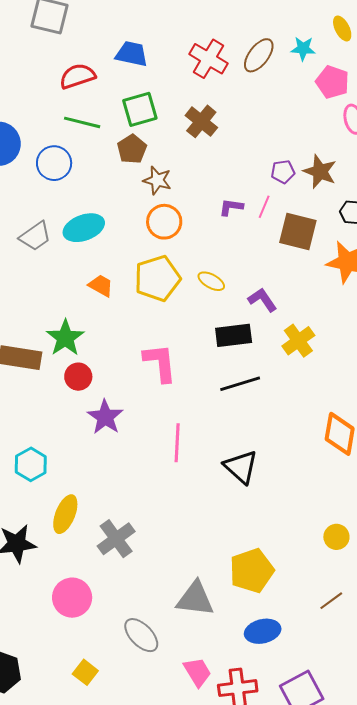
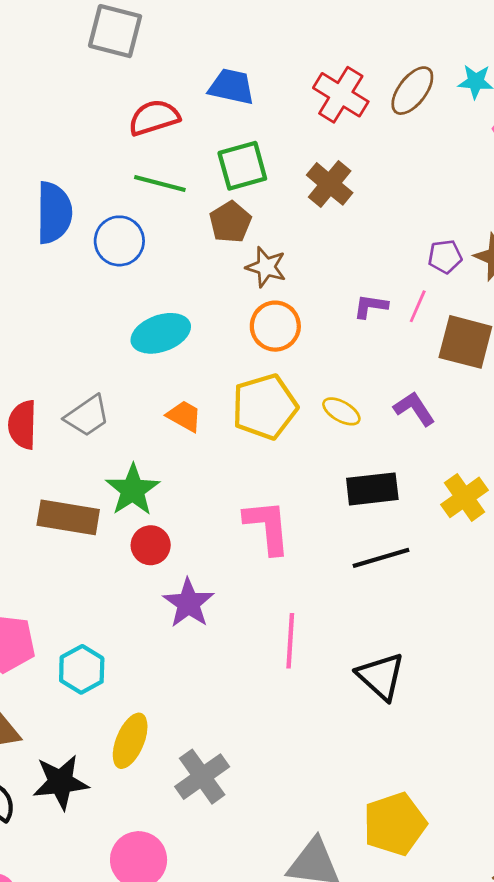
gray trapezoid: (35, 236) -> (87, 416), moved
purple L-shape: (262, 300) -> (414, 409), moved

